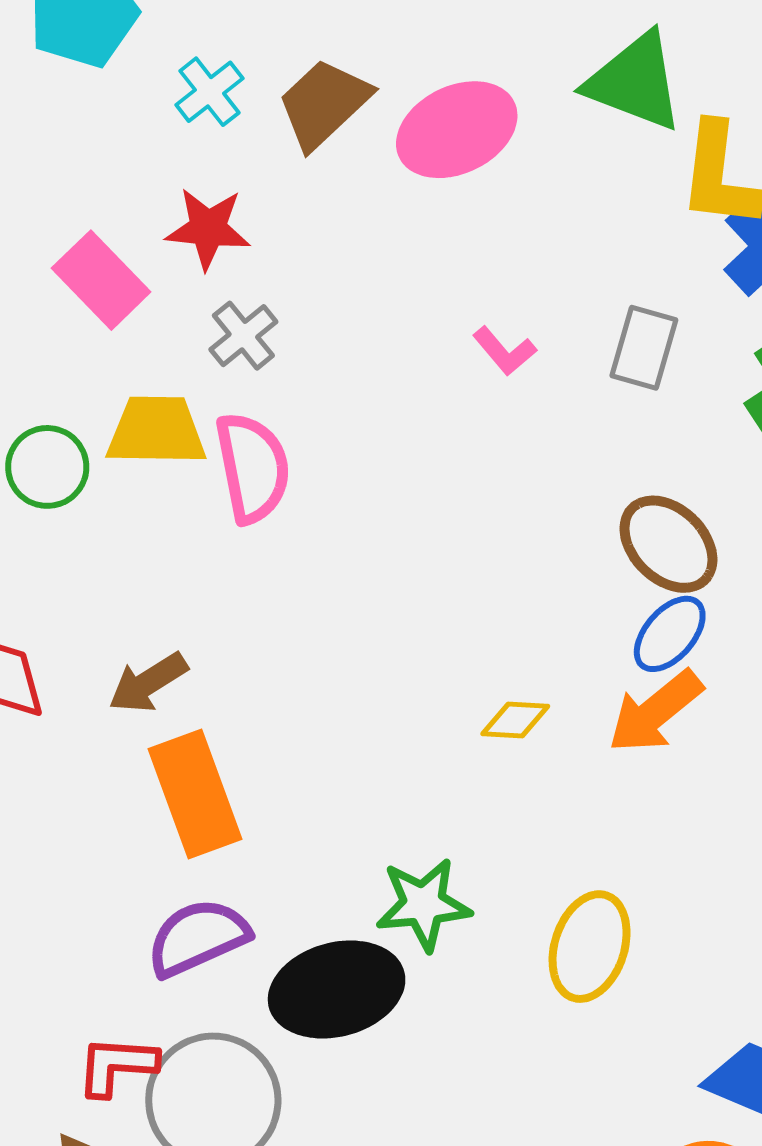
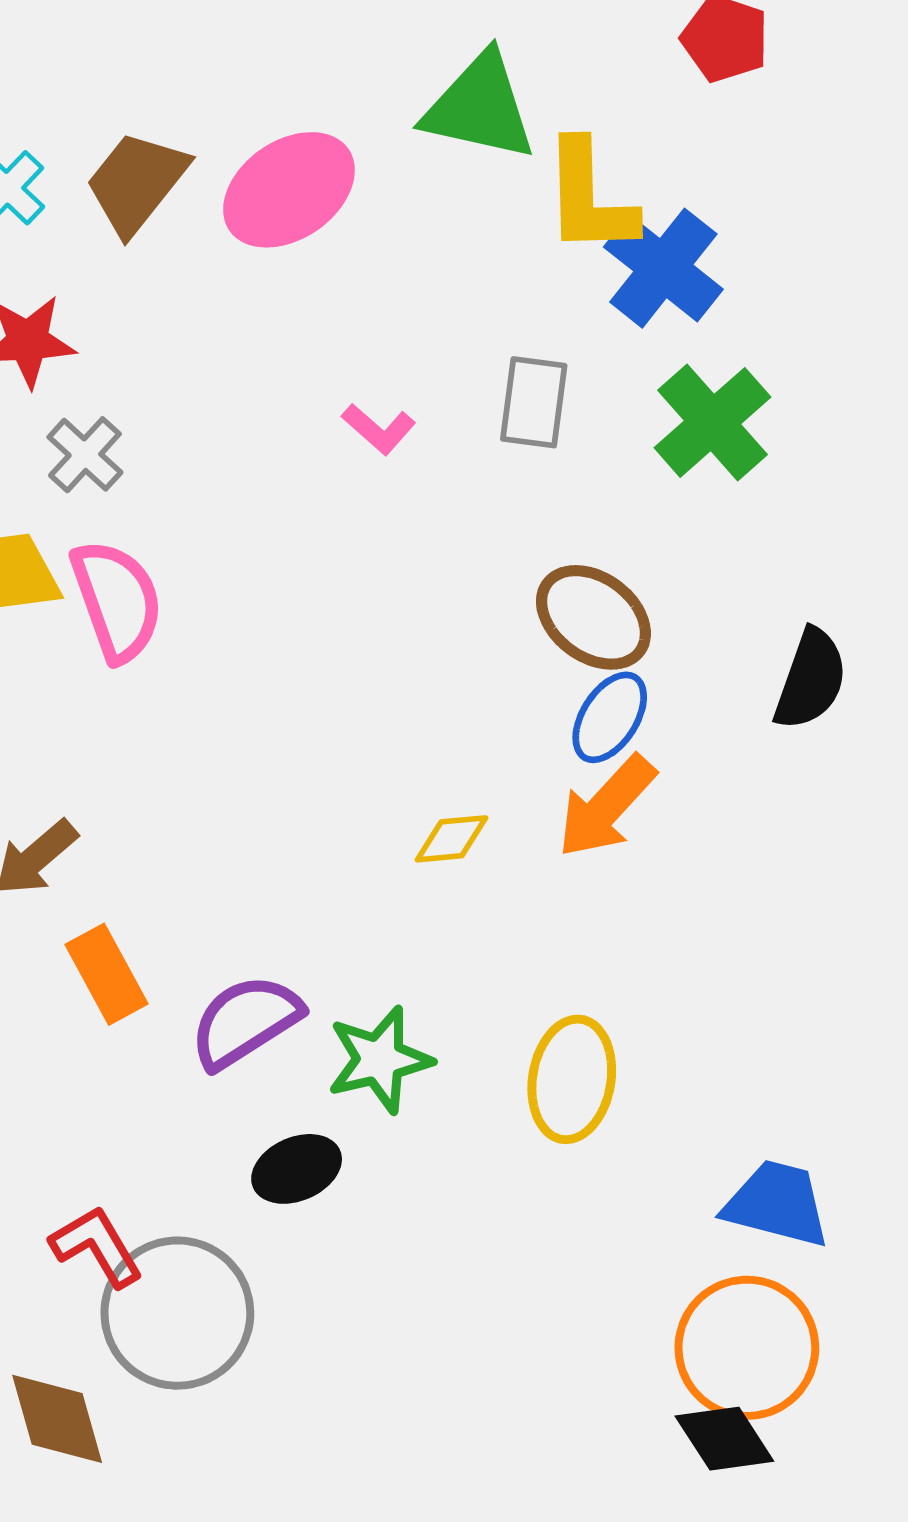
orange rectangle: (195, 794) -> (106, 974), size x0.7
purple semicircle: (198, 937) -> (245, 1021), moved
black ellipse: (337, 989) -> (297, 1169), size x0.6
red L-shape: (117, 1066) -> (97, 1246), moved, turned 64

